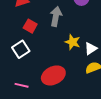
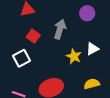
white triangle: (91, 49) -> (92, 49), moved

